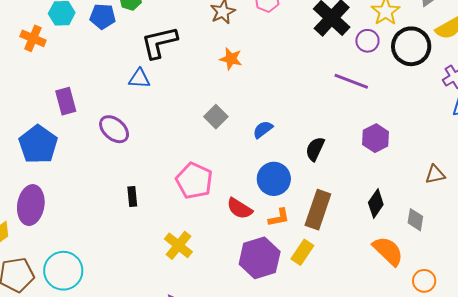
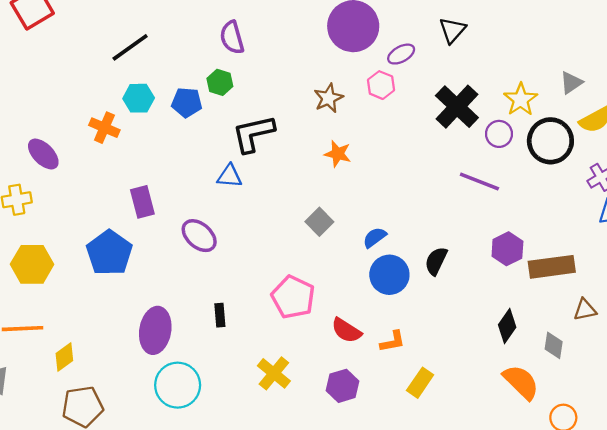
brown triangle: (435, 174) -> (585, 310), moved
blue circle: (274, 179) -> (389, 275), moved
purple ellipse: (31, 205) -> (155, 330), moved
brown rectangle: (318, 210) -> (552, 267), moved, turned 63
purple hexagon: (260, 258) -> (343, 386), moved, size x0.7
cyan circle: (63, 271) -> (178, 385), moved

